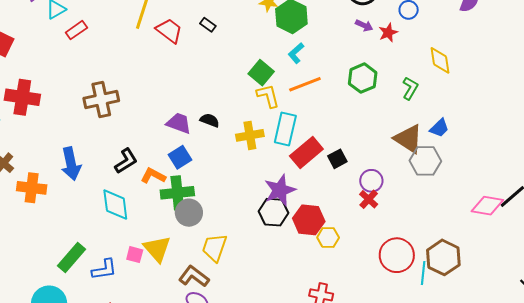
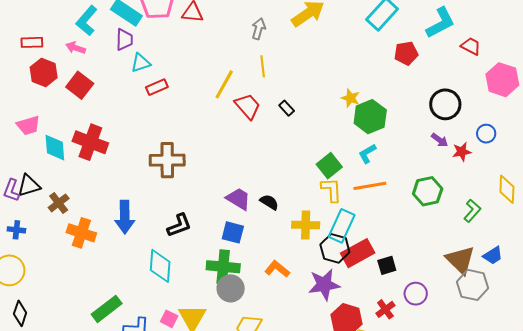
blue square: (180, 157) -> (233, 232), turned 35
orange L-shape: (153, 176) -> (277, 269), moved
red cross: (369, 199) -> (385, 309), moved
black hexagon: (273, 212) -> (335, 248), moved

